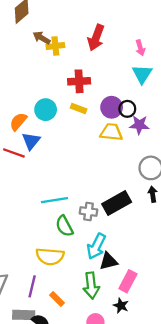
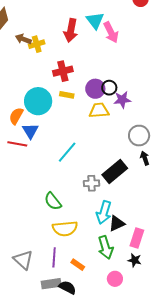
pink arrow: (140, 48) -> (111, 32), size x1.5
cyan triangle: (142, 74) -> (95, 21), moved
cyan circle: (46, 110) -> (38, 101), size x1.4
cyan line: (55, 200) -> (67, 152), moved, turned -30
green semicircle: (64, 226) -> (53, 201), moved

